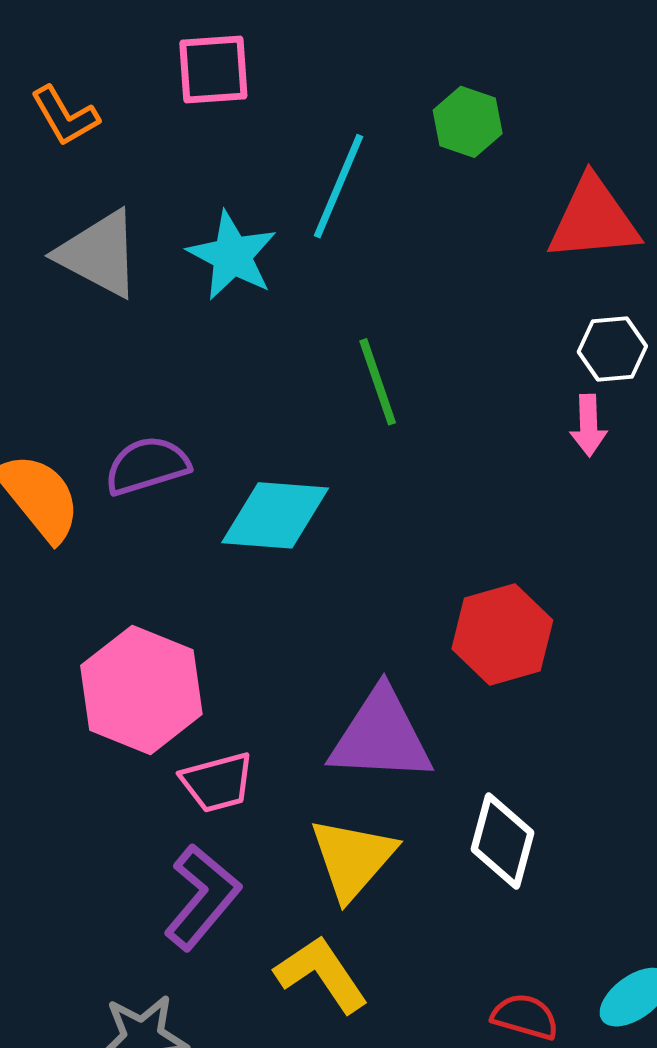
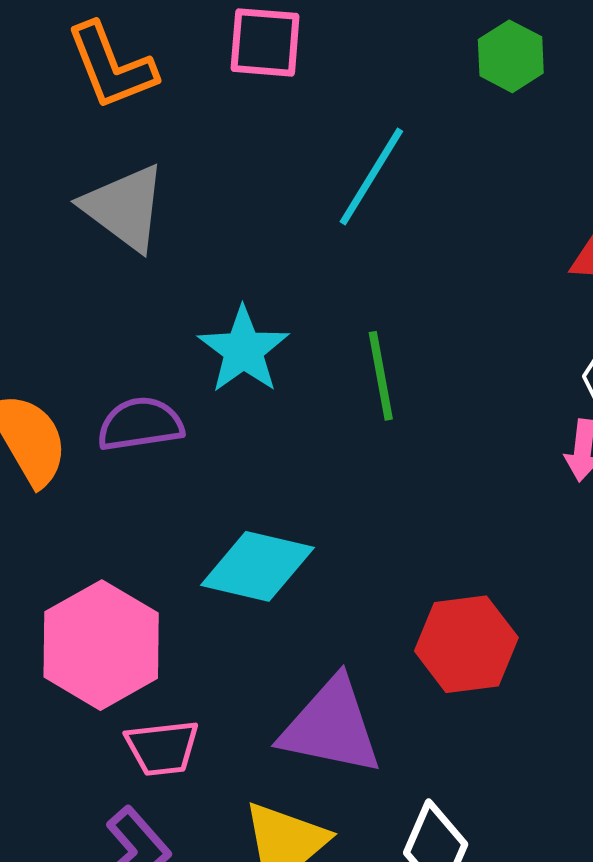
orange L-shape: (65, 116) -> (111, 66), size x1.4
green hexagon: (468, 122) -> (511, 56), moved
cyan star: (232, 256) -> (243, 350), moved
cyan diamond: (275, 515) -> (257, 566), moved

